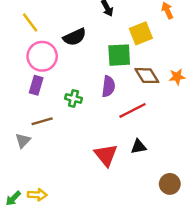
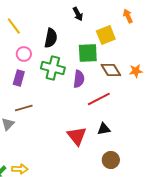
black semicircle: (75, 37) -> (51, 38), turned -54
pink circle: (42, 56) -> (24, 54), size x0.6
green cross: (73, 98) -> (53, 68), moved, size x1.6
brown circle: (170, 184) -> (111, 160), moved

